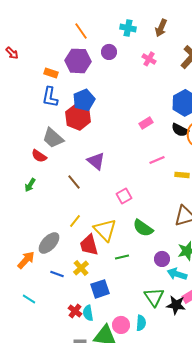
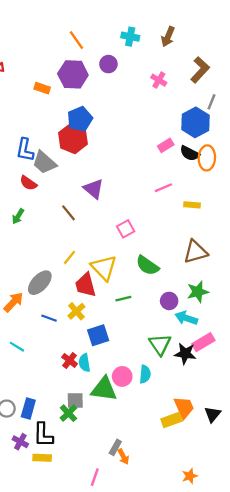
pink cross: (149, 59) -> (159, 80), moved
blue L-shape: (50, 97) -> (25, 150), moved
pink rectangle: (146, 123) -> (166, 145), moved

